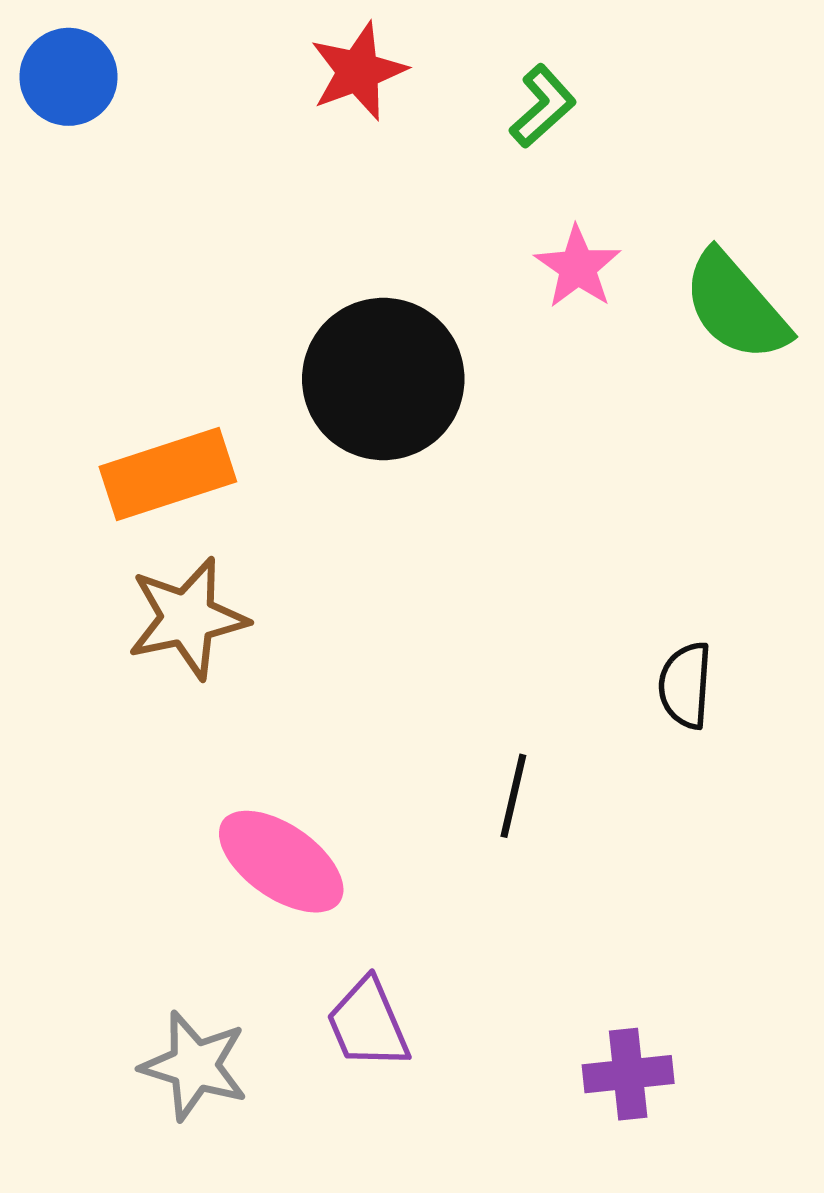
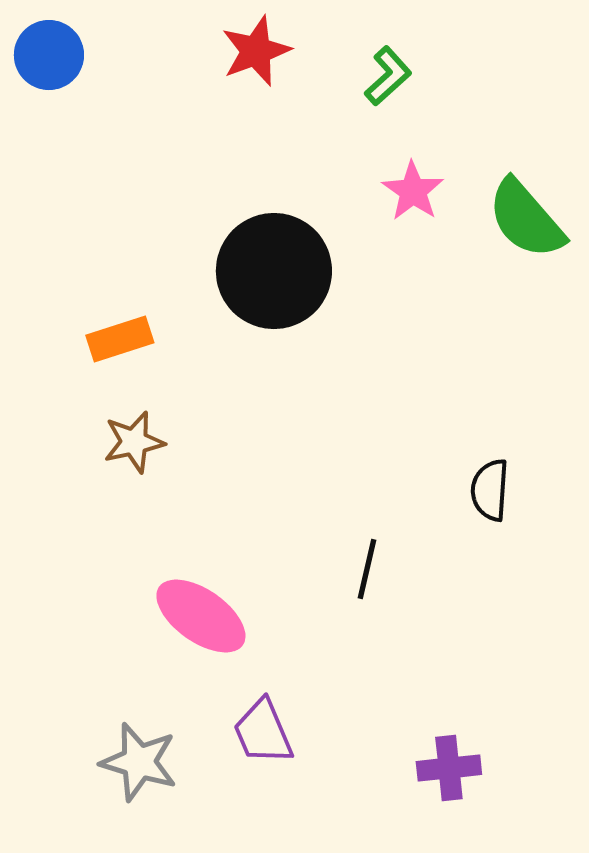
orange rectangle: (168, 474) -> (120, 339), size x0.7
brown star: (187, 618) -> (134, 442), size x0.7

